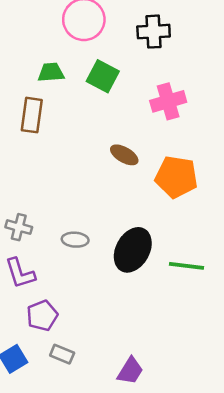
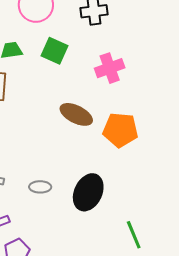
brown ellipse: (124, 155) -> (76, 114), size x1.4
green line: (186, 266) -> (134, 235), moved, turned 64

